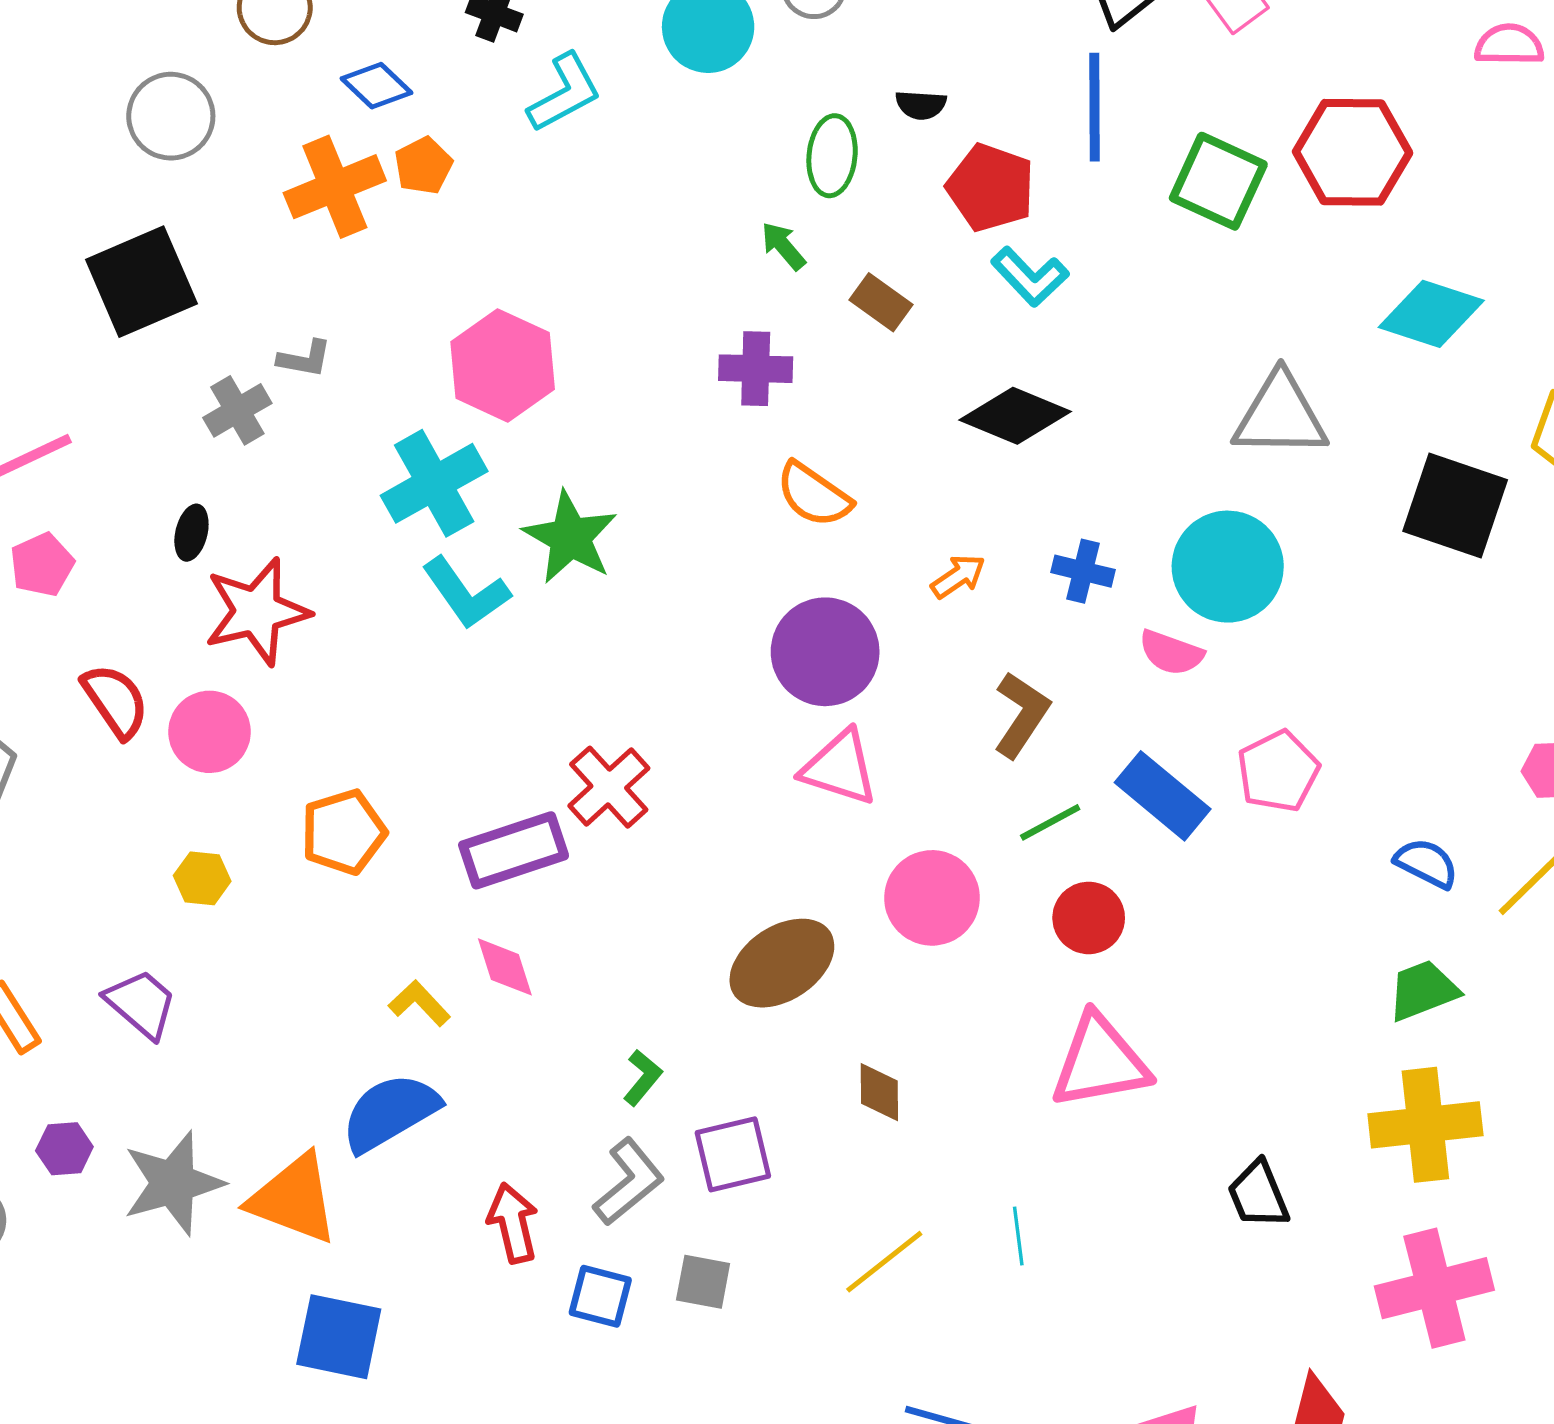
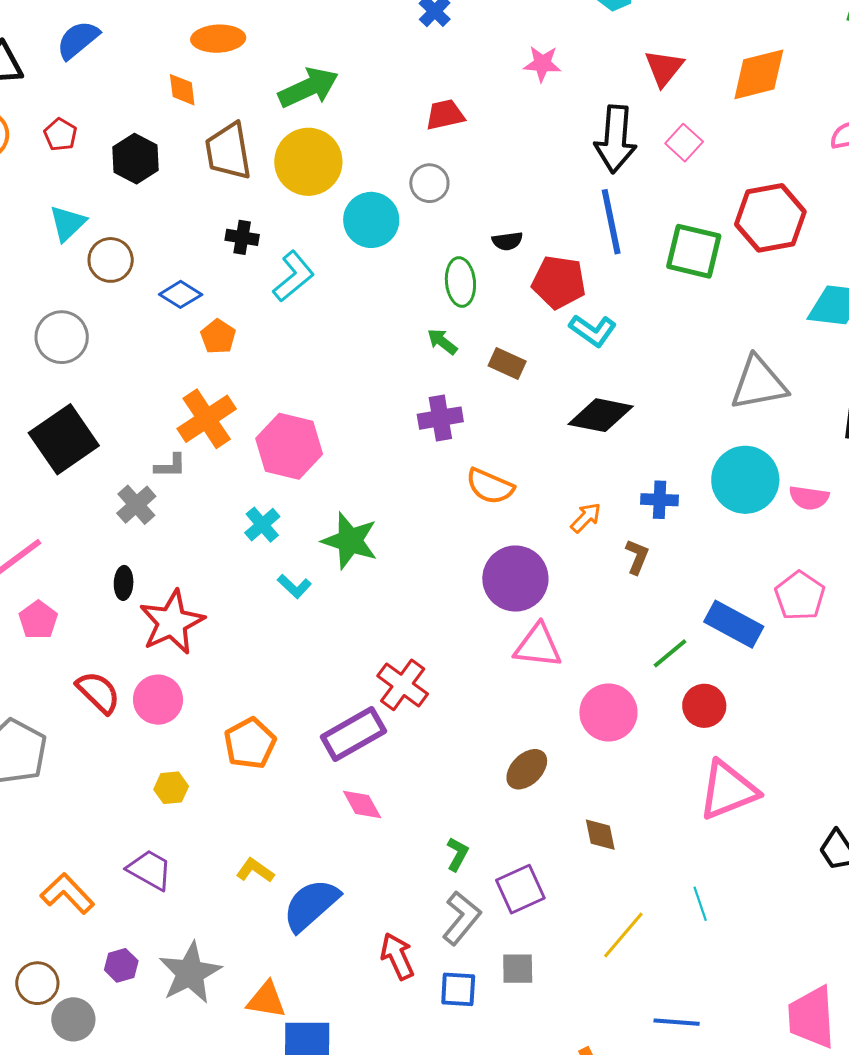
orange cross: (335, 187) -> (207, 419), moved
cyan cross: (434, 483) -> (262, 525), size x0.6
cyan L-shape: (466, 593) -> (294, 586), size x0.6
pink semicircle: (1171, 653) -> (809, 498), moved
brown L-shape: (1021, 715) -> (637, 557), moved, size x0.7
brown ellipse: (782, 963) -> (527, 769), size x0.7
yellow L-shape: (419, 1003) -> (255, 870), moved
orange triangle: (294, 1199) -> (266, 1000), moved, size x0.7

